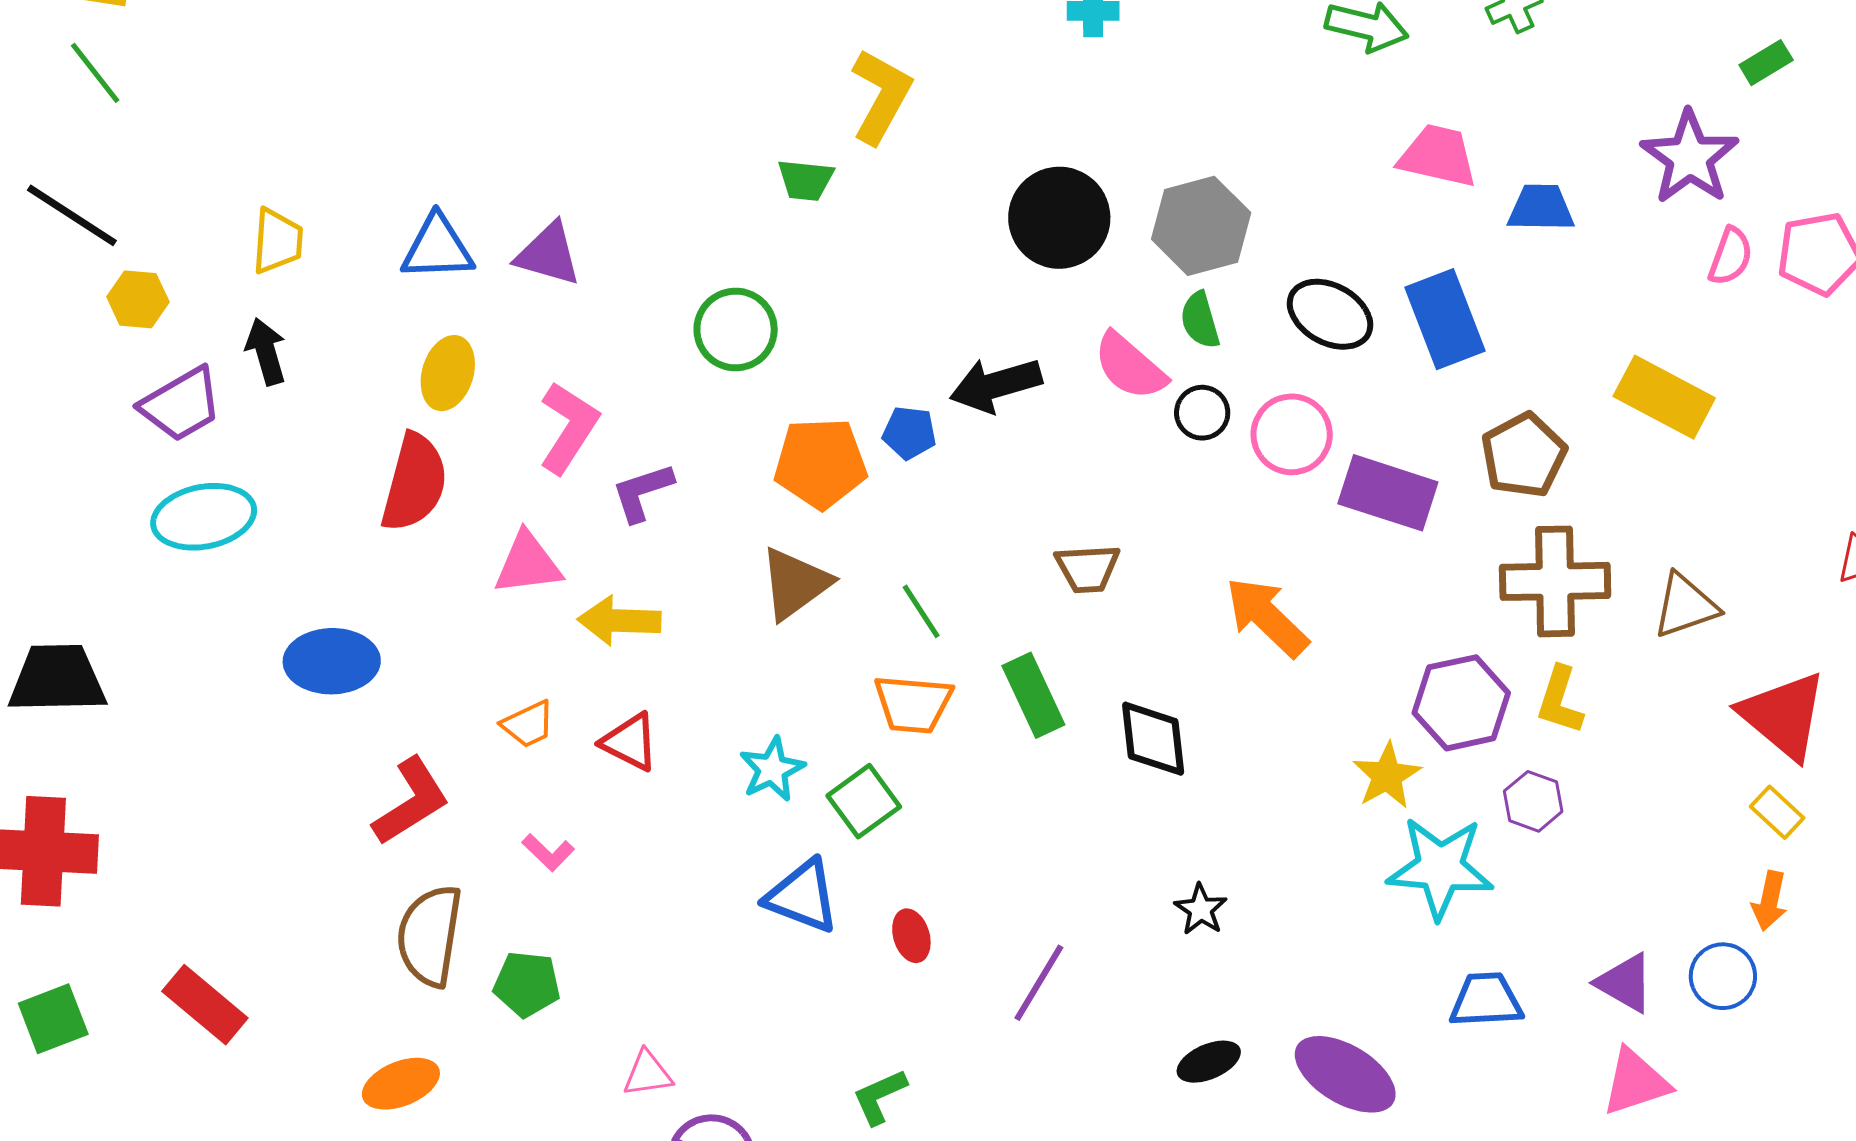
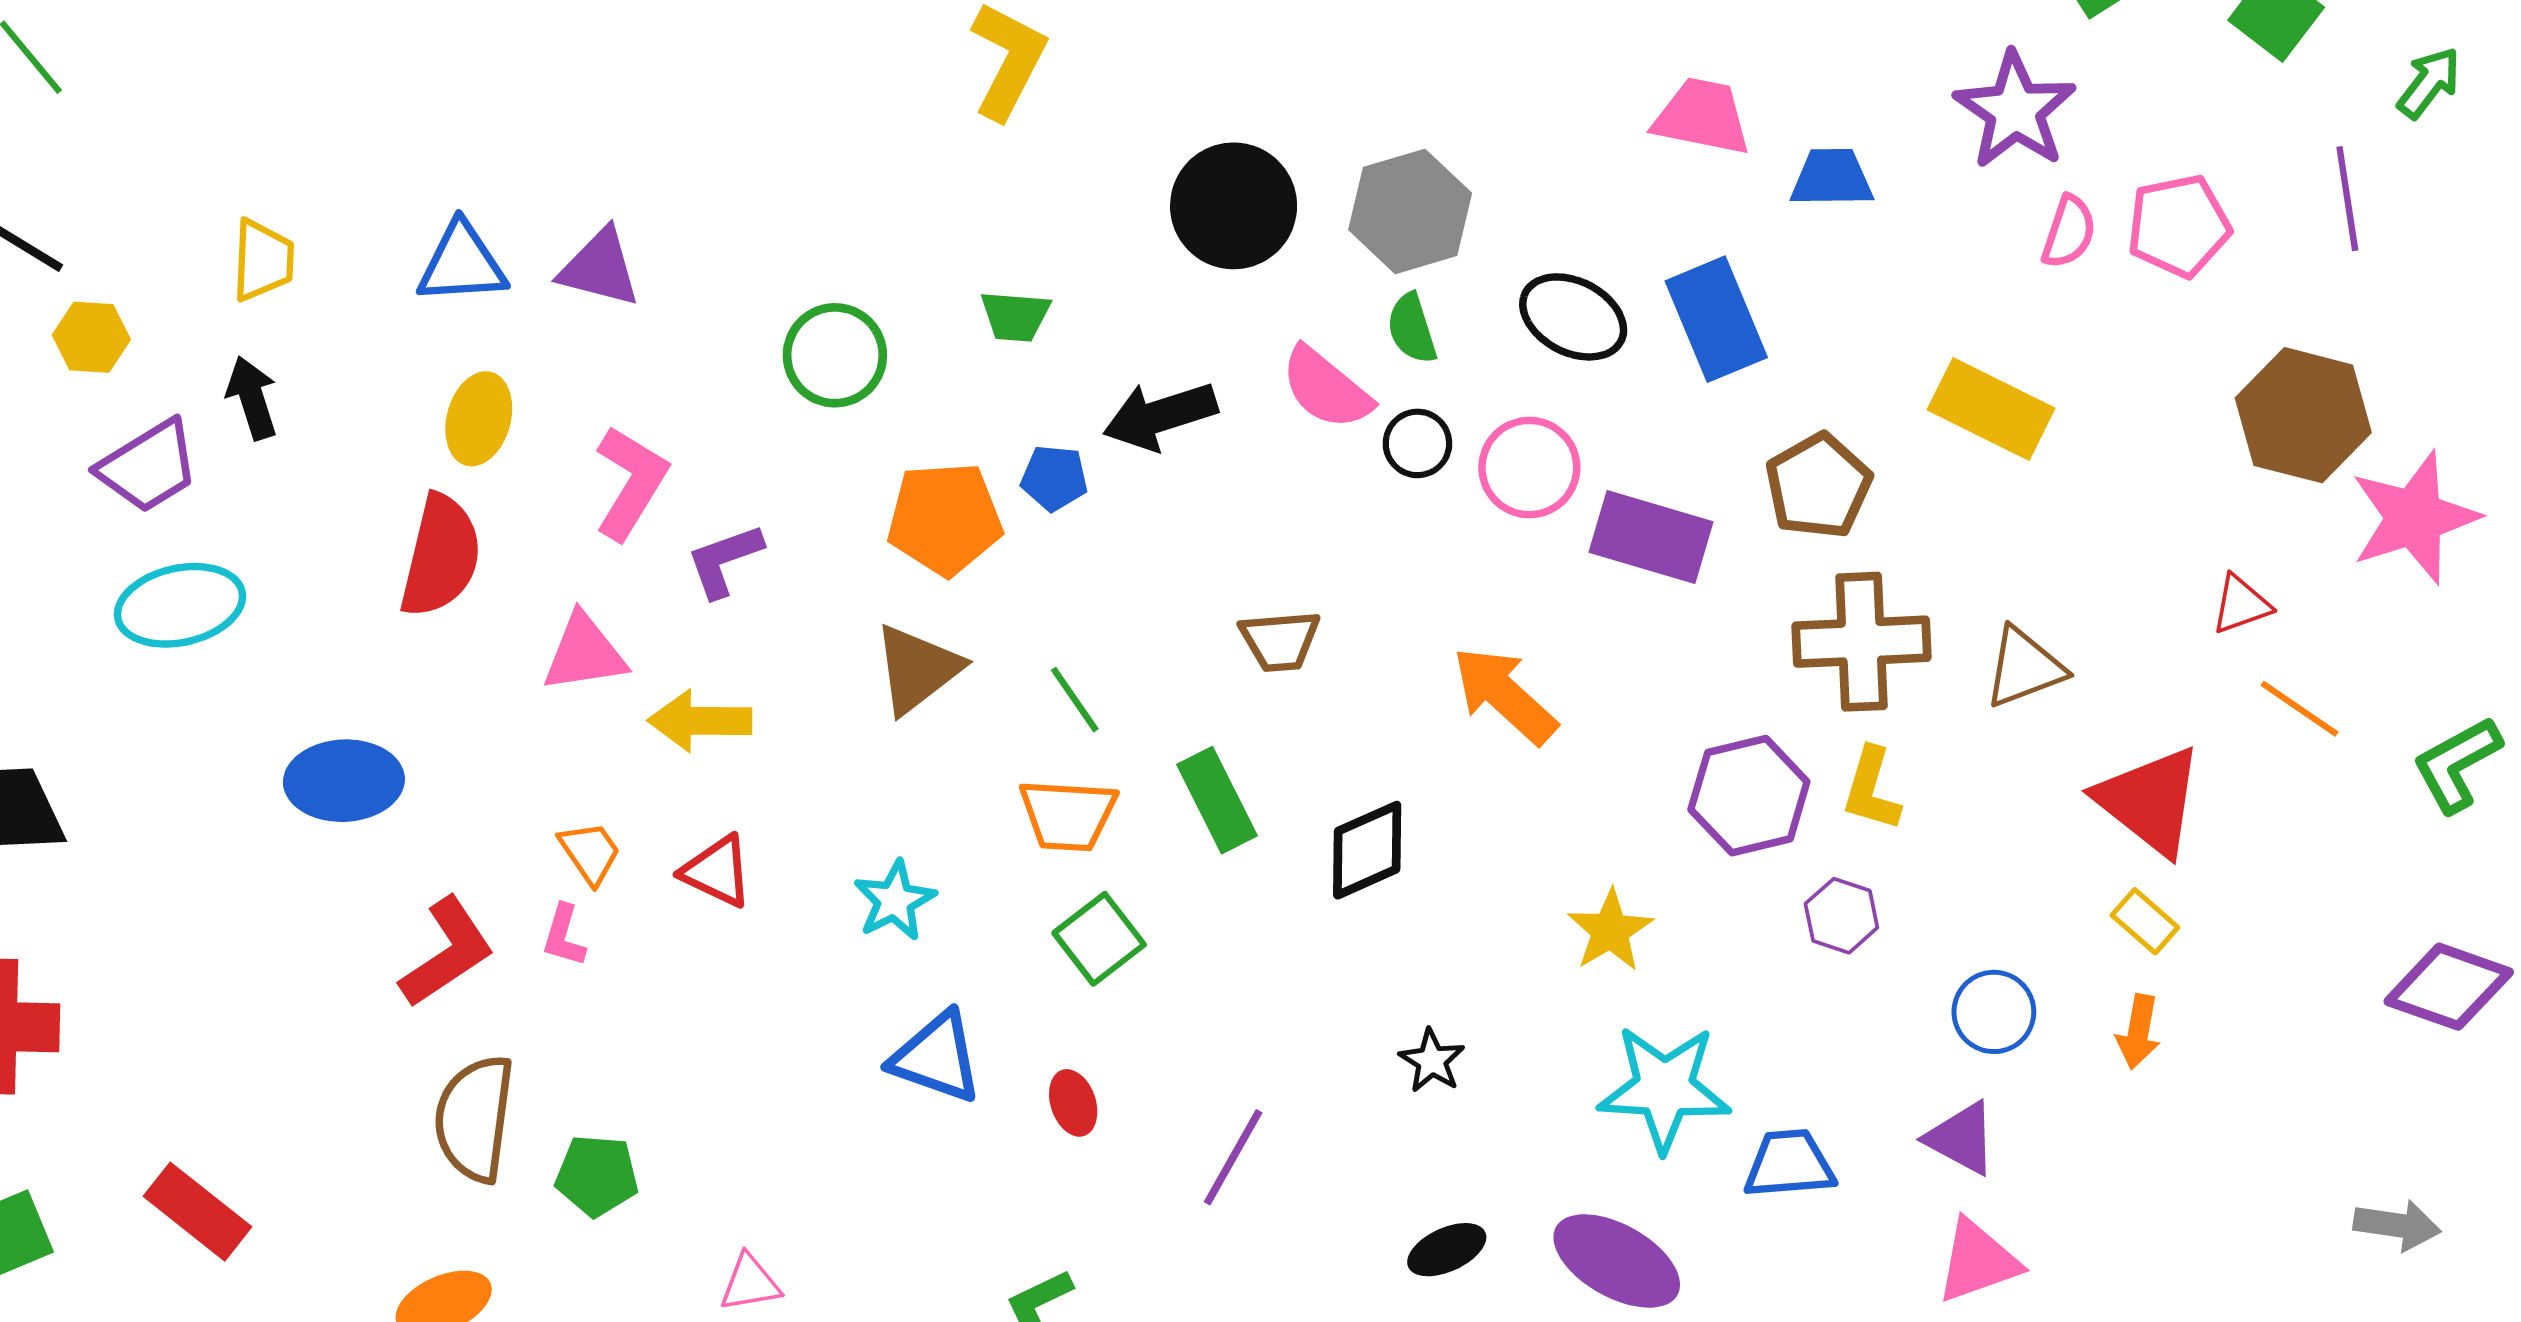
green trapezoid: (806, 180) -> (1015, 316), moved
orange trapezoid: (528, 724) -> (590, 853), turned -98
black diamond: (1153, 739) -> (1367, 850), turned 74
yellow star: (1387, 776) -> (1610, 931), moved
green square: (864, 801) -> (1099, 939), moved
pink L-shape: (548, 852) -> (564, 936), moved, turned 64
cyan star: (1440, 868) -> (1664, 1088), moved
blue circle: (1723, 976) -> (1994, 1012), moved

